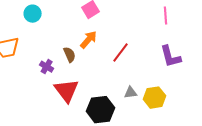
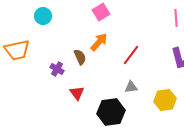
red triangle: (67, 91) -> (77, 93), size x0.6
gray triangle: (131, 93) -> (131, 87), moved

